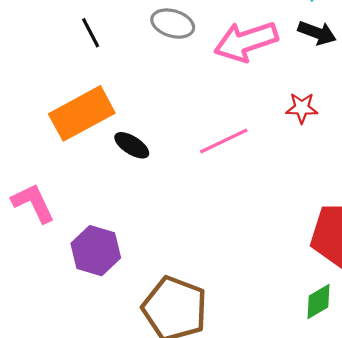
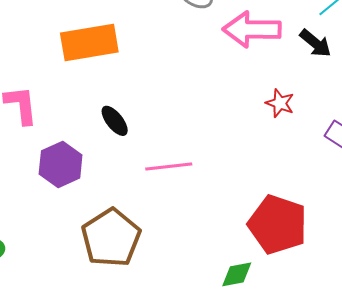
pink line: (224, 141) -> (169, 167), moved
black ellipse: (132, 145) -> (115, 121), moved

